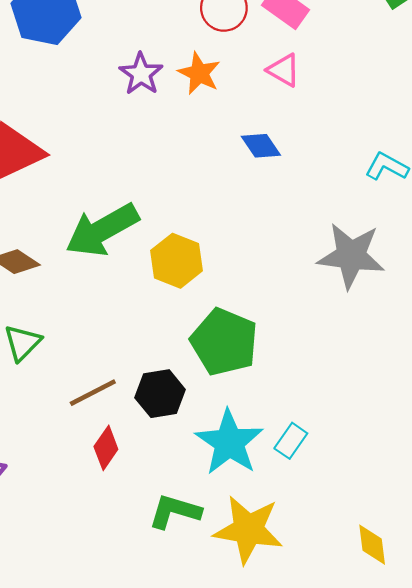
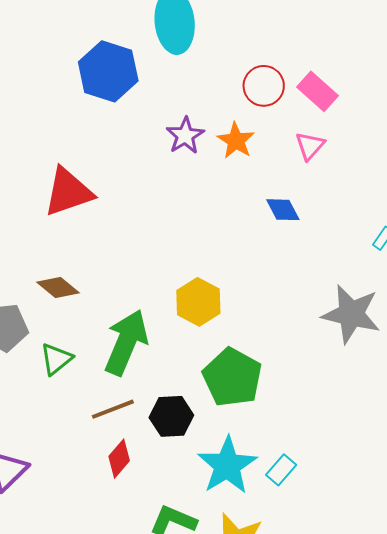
pink triangle: (284, 70) -> (310, 146), turned 36
green arrow: (102, 230) -> (126, 342), moved, turned 136

